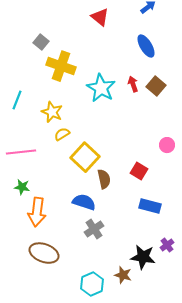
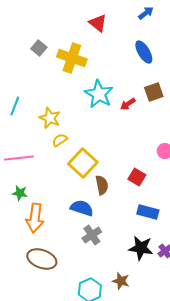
yellow cross: (61, 66) -> (72, 58), moved
red arrow: (133, 84) -> (128, 104), moved, turned -105
brown square: (156, 86) -> (154, 92), turned 30
black star: (143, 257) -> (141, 248), moved

